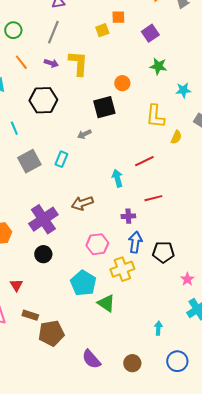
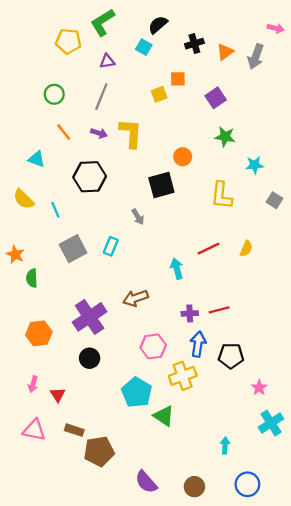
gray arrow: (84, 134) -> (138, 217), turned -96
yellow semicircle: (176, 137) -> (246, 249), moved
red line: (153, 198) -> (219, 310), moved

